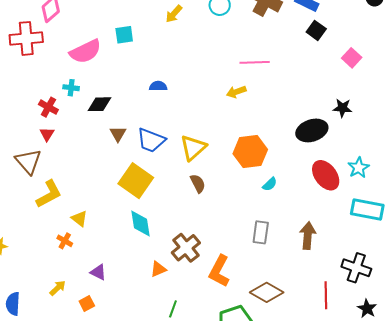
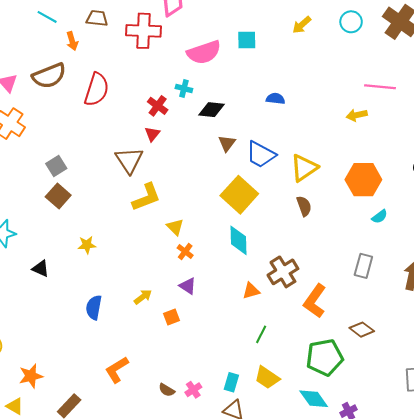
orange cross: (65, 241) -> (185, 252), moved
brown diamond: (267, 292) -> (362, 330), size x0.7

